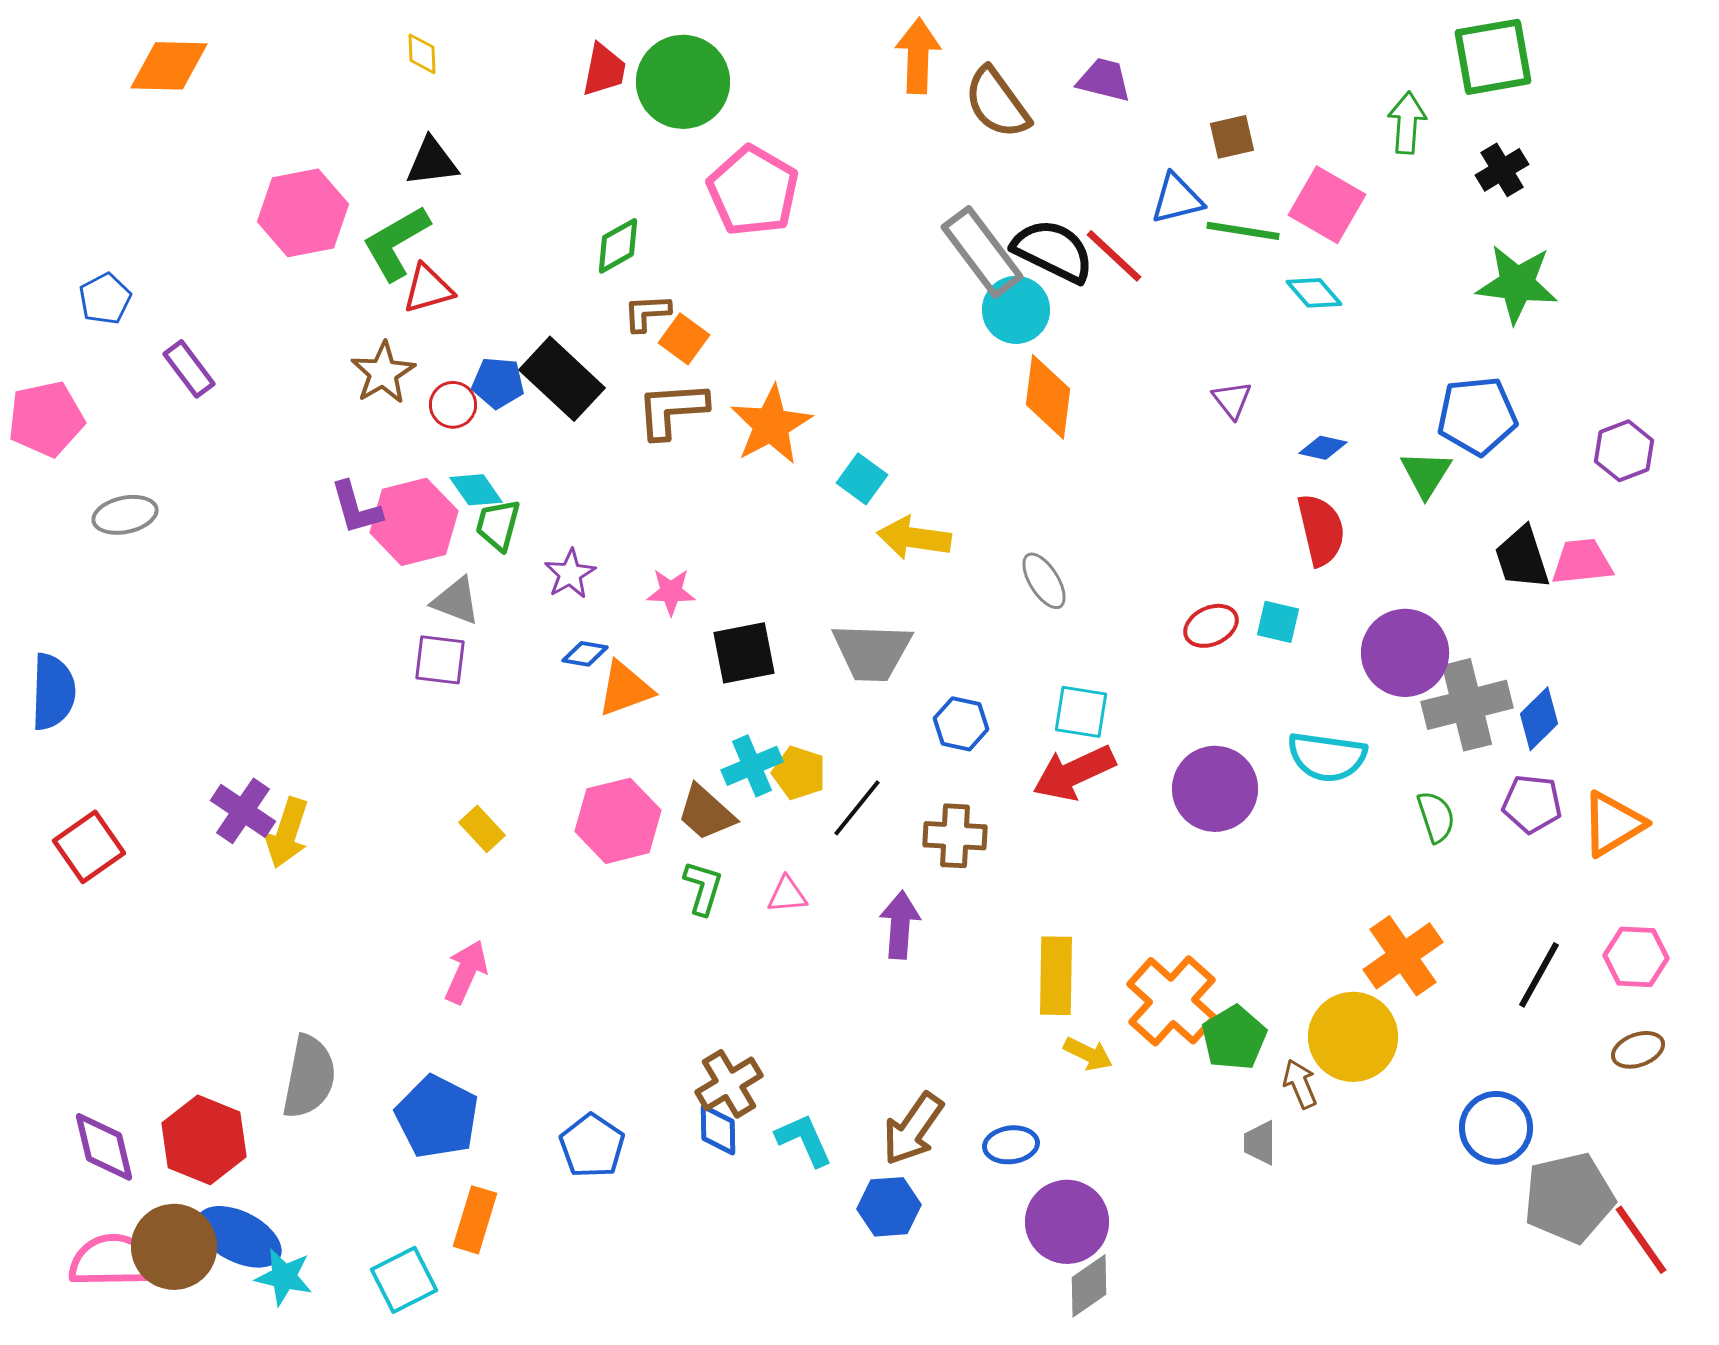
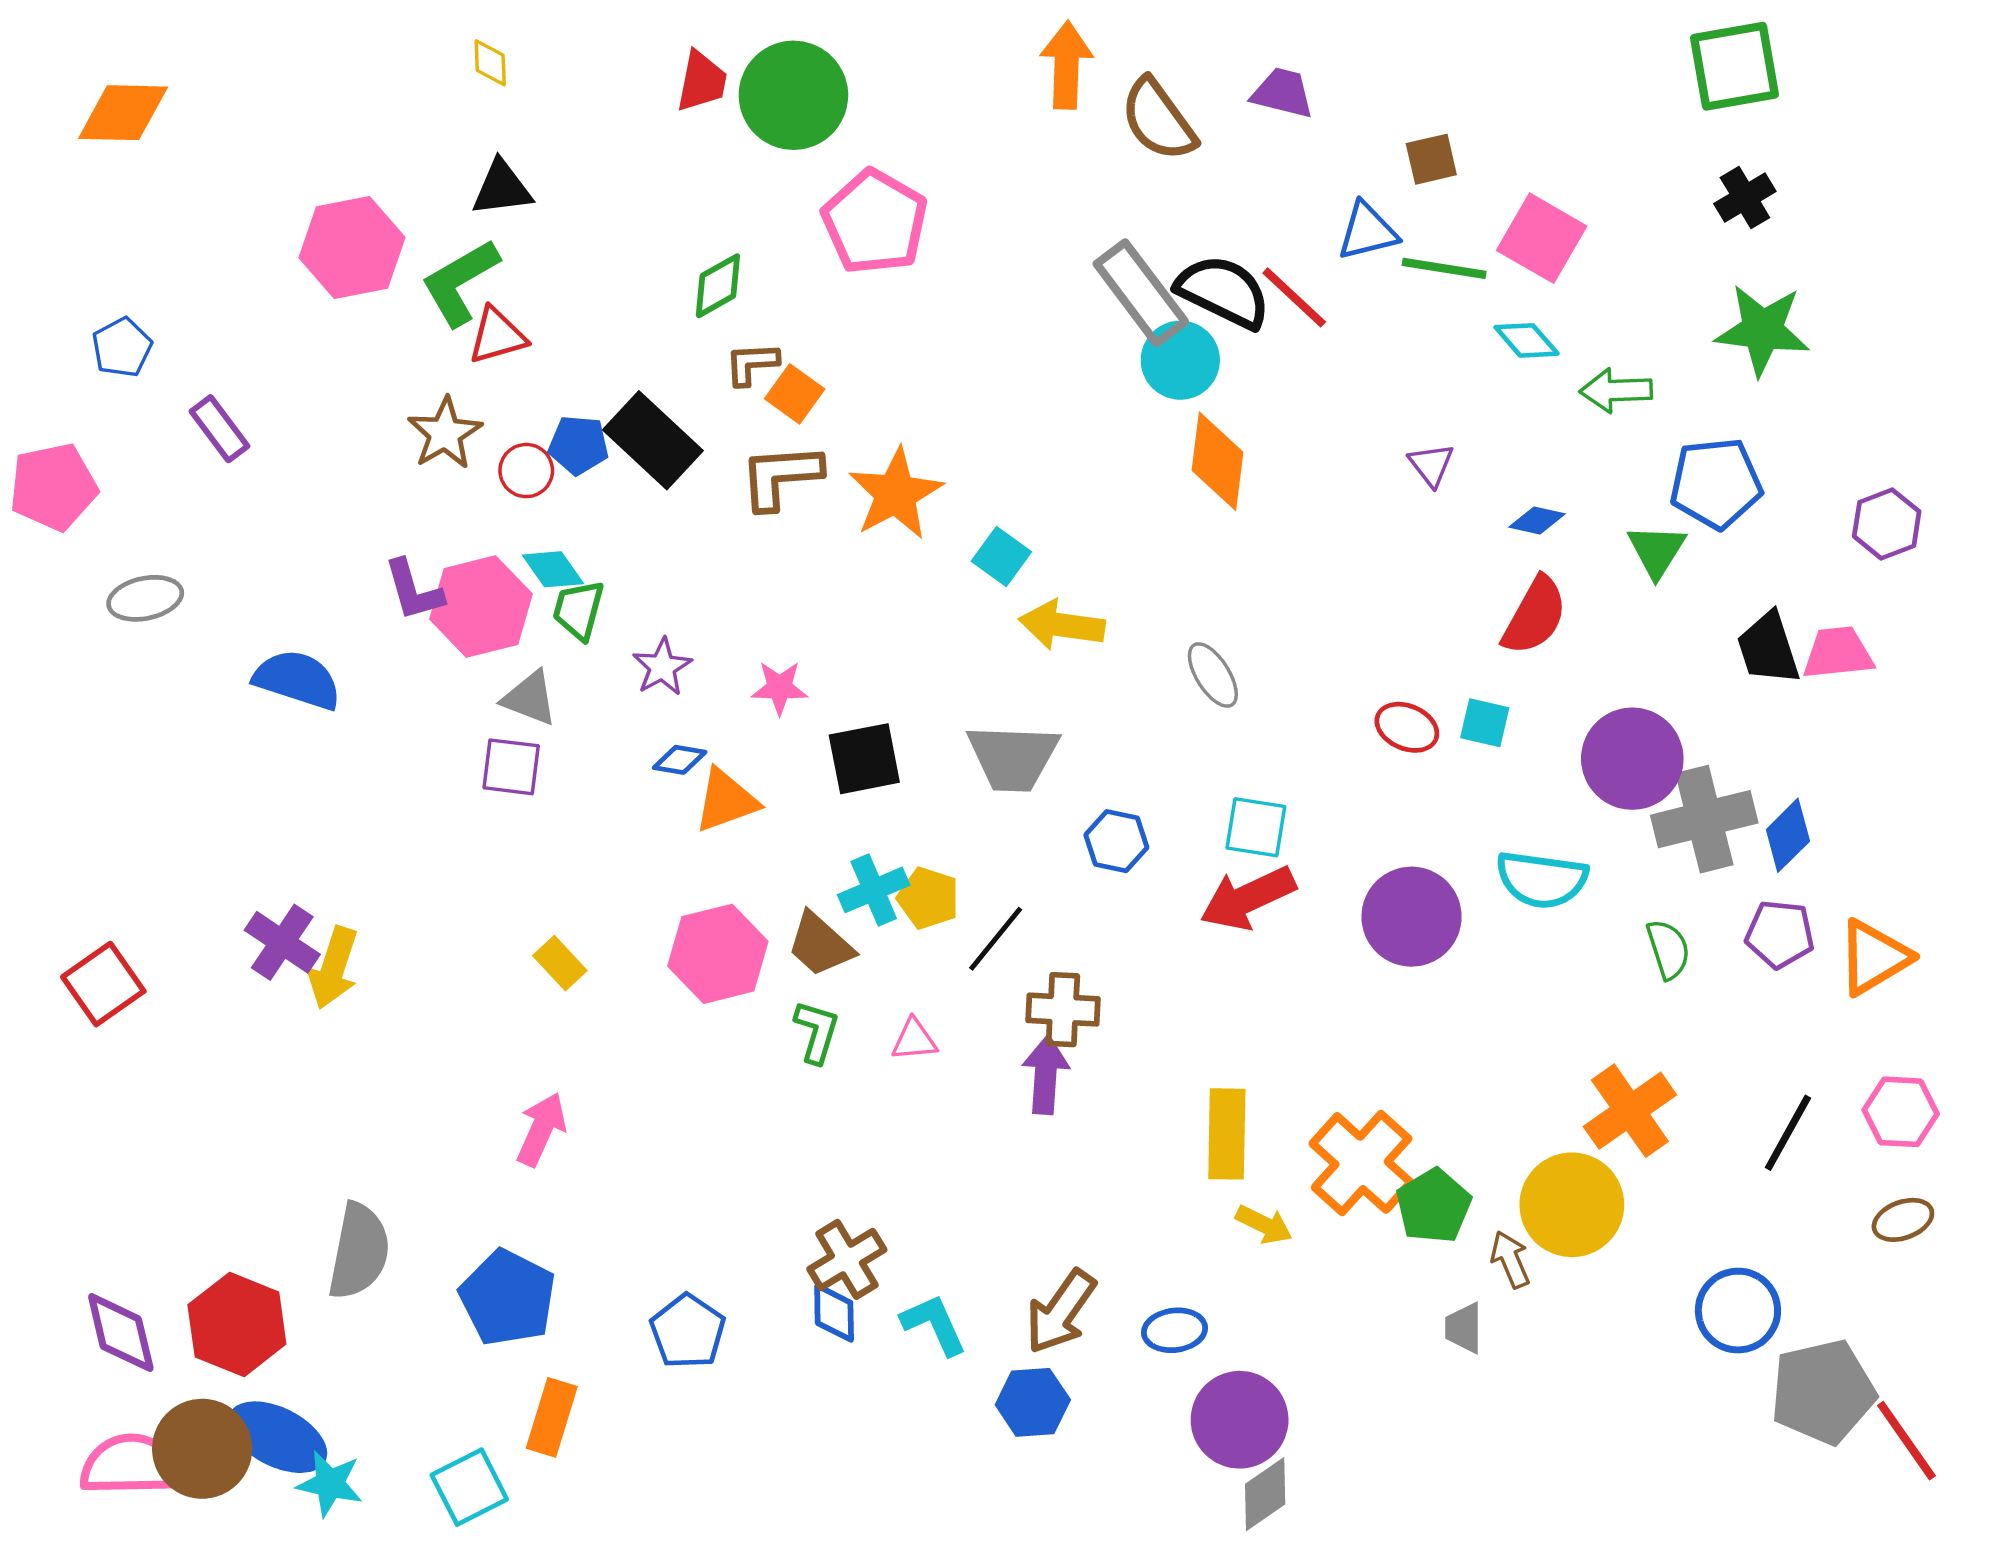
orange diamond: (169, 66) -> (123, 113), moved
green arrow: (1407, 123) -> (1616, 390), moved, turned -96
red semicircle: (1321, 530) -> (1535, 616), turned 42
red ellipse: (1211, 626) -> (1407, 727), turned 48
blue semicircle: (53, 692) -> (297, 680), moved, turned -74
brown cross: (955, 836) -> (1063, 1010), moved

